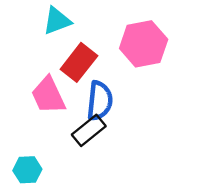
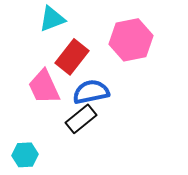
blue semicircle: (100, 101) -> (91, 92), turned -108

